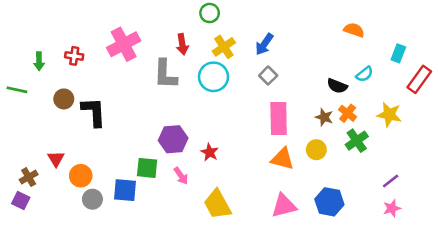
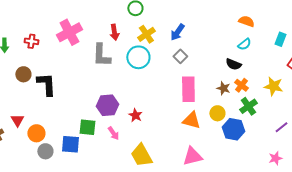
cyan semicircle: (365, 74) -> (244, 44), moved
purple line: (391, 181) -> (281, 127), moved
blue hexagon: (329, 202) -> (233, 129), moved

